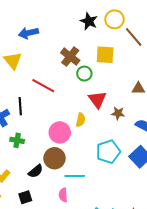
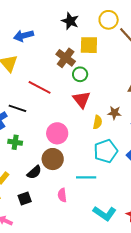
black star: (89, 21) -> (70, 21), moved
yellow square: (105, 55) -> (89, 45), moved
red triangle: (97, 100) -> (82, 100), moved
black line: (20, 106) -> (17, 108), turned -66
yellow semicircle: (81, 120) -> (97, 122), moved
cyan line: (75, 176) -> (86, 177), moved

